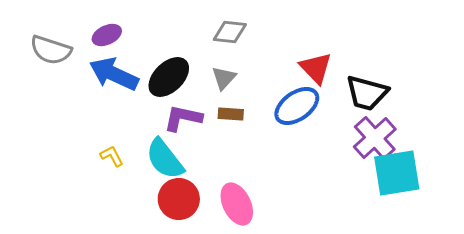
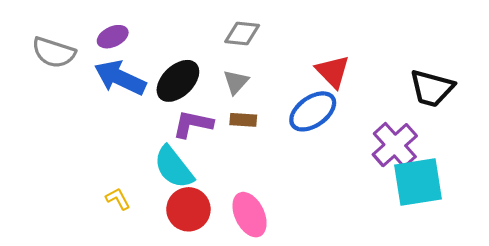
black trapezoid: (367, 93) -> (432, 88), moved
yellow L-shape: (112, 156) -> (118, 199), moved

